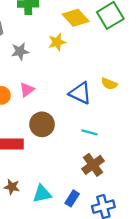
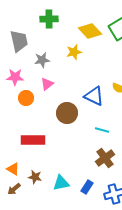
pink triangle: (27, 90) -> (47, 84), moved
brown circle: (42, 124) -> (67, 113), moved

